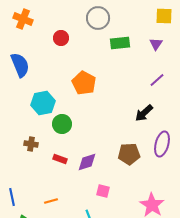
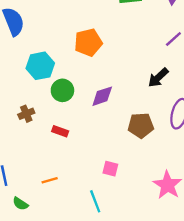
orange pentagon: (84, 83) -> (88, 42), turned 30
brown cross: (31, 144) -> (26, 114), turned -32
purple diamond: (87, 162) -> (102, 96), moved

